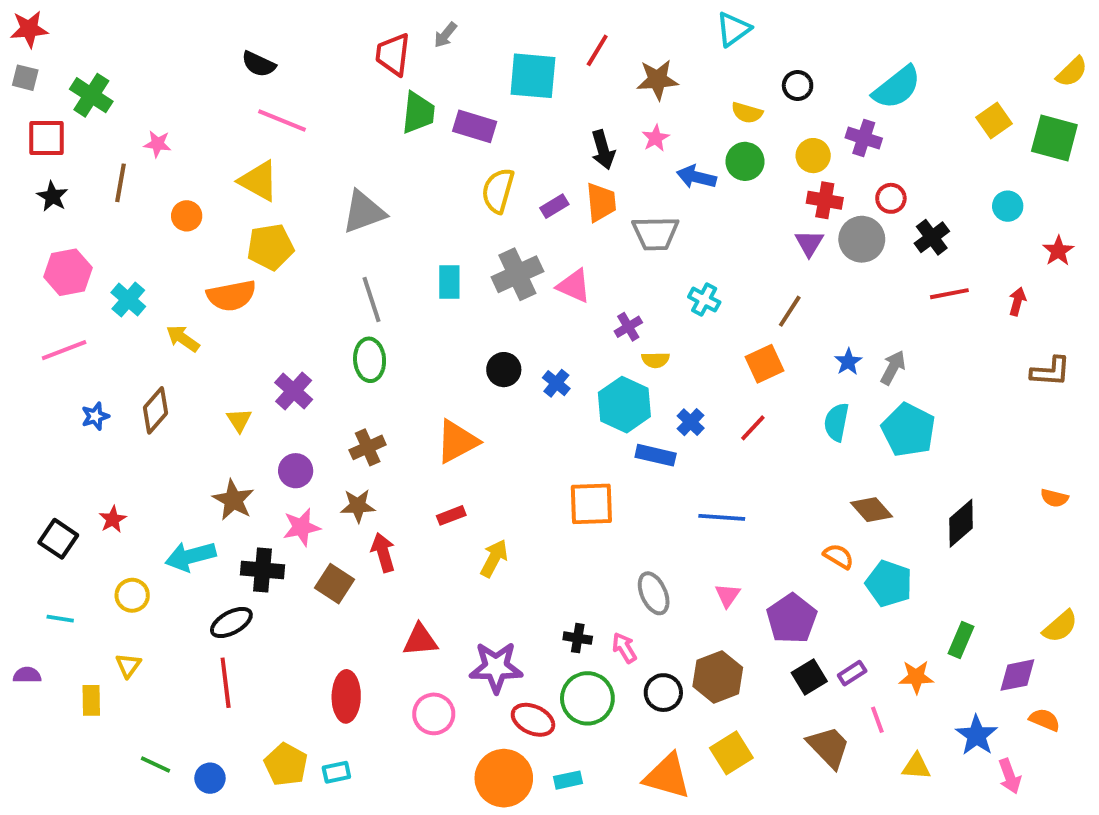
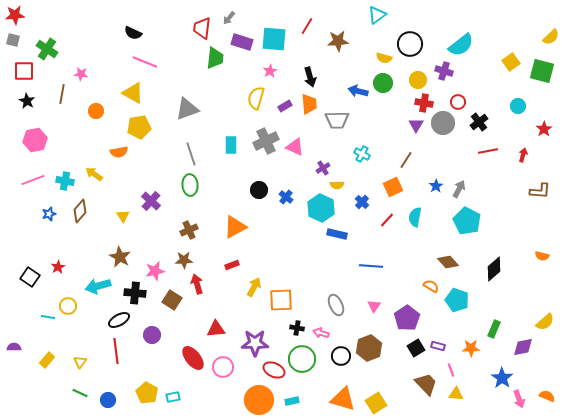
black circle: (798, 86) -> (410, 44), size x1.6
purple rectangle: (475, 126) -> (242, 42), moved
pink star: (656, 138) -> (270, 71), moved
orange semicircle: (231, 296) -> (119, 152), size x0.7
cyan cross: (128, 300) -> (65, 181), moved, turned -30
blue cross: (691, 422) -> (362, 202), moved
cyan semicircle: (836, 422) -> (415, 217), moved
purple circle: (296, 471) -> (152, 335), moved
orange square: (591, 504) -> (281, 300), moved
cyan line: (60, 619) -> (48, 317), moved
pink arrow: (624, 648) -> (321, 333), turned -42
yellow triangle: (128, 665) -> (80, 362), moved
purple rectangle: (852, 673) -> (438, 346), turned 48
red ellipse: (346, 696) -> (193, 358), moved, turned -40
yellow rectangle: (91, 700) -> (47, 360), turned 42
orange semicircle: (1045, 720) -> (547, 396), moved
yellow square: (731, 753) -> (376, 403), moved
yellow triangle: (916, 766) -> (456, 394), moved

